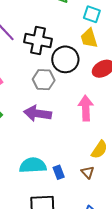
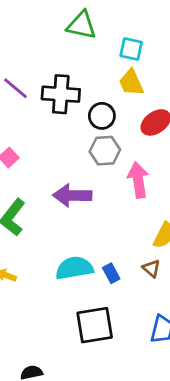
black circle: (65, 59) -> (102, 116), size x0.7
gray hexagon: (44, 80) -> (105, 151), moved

